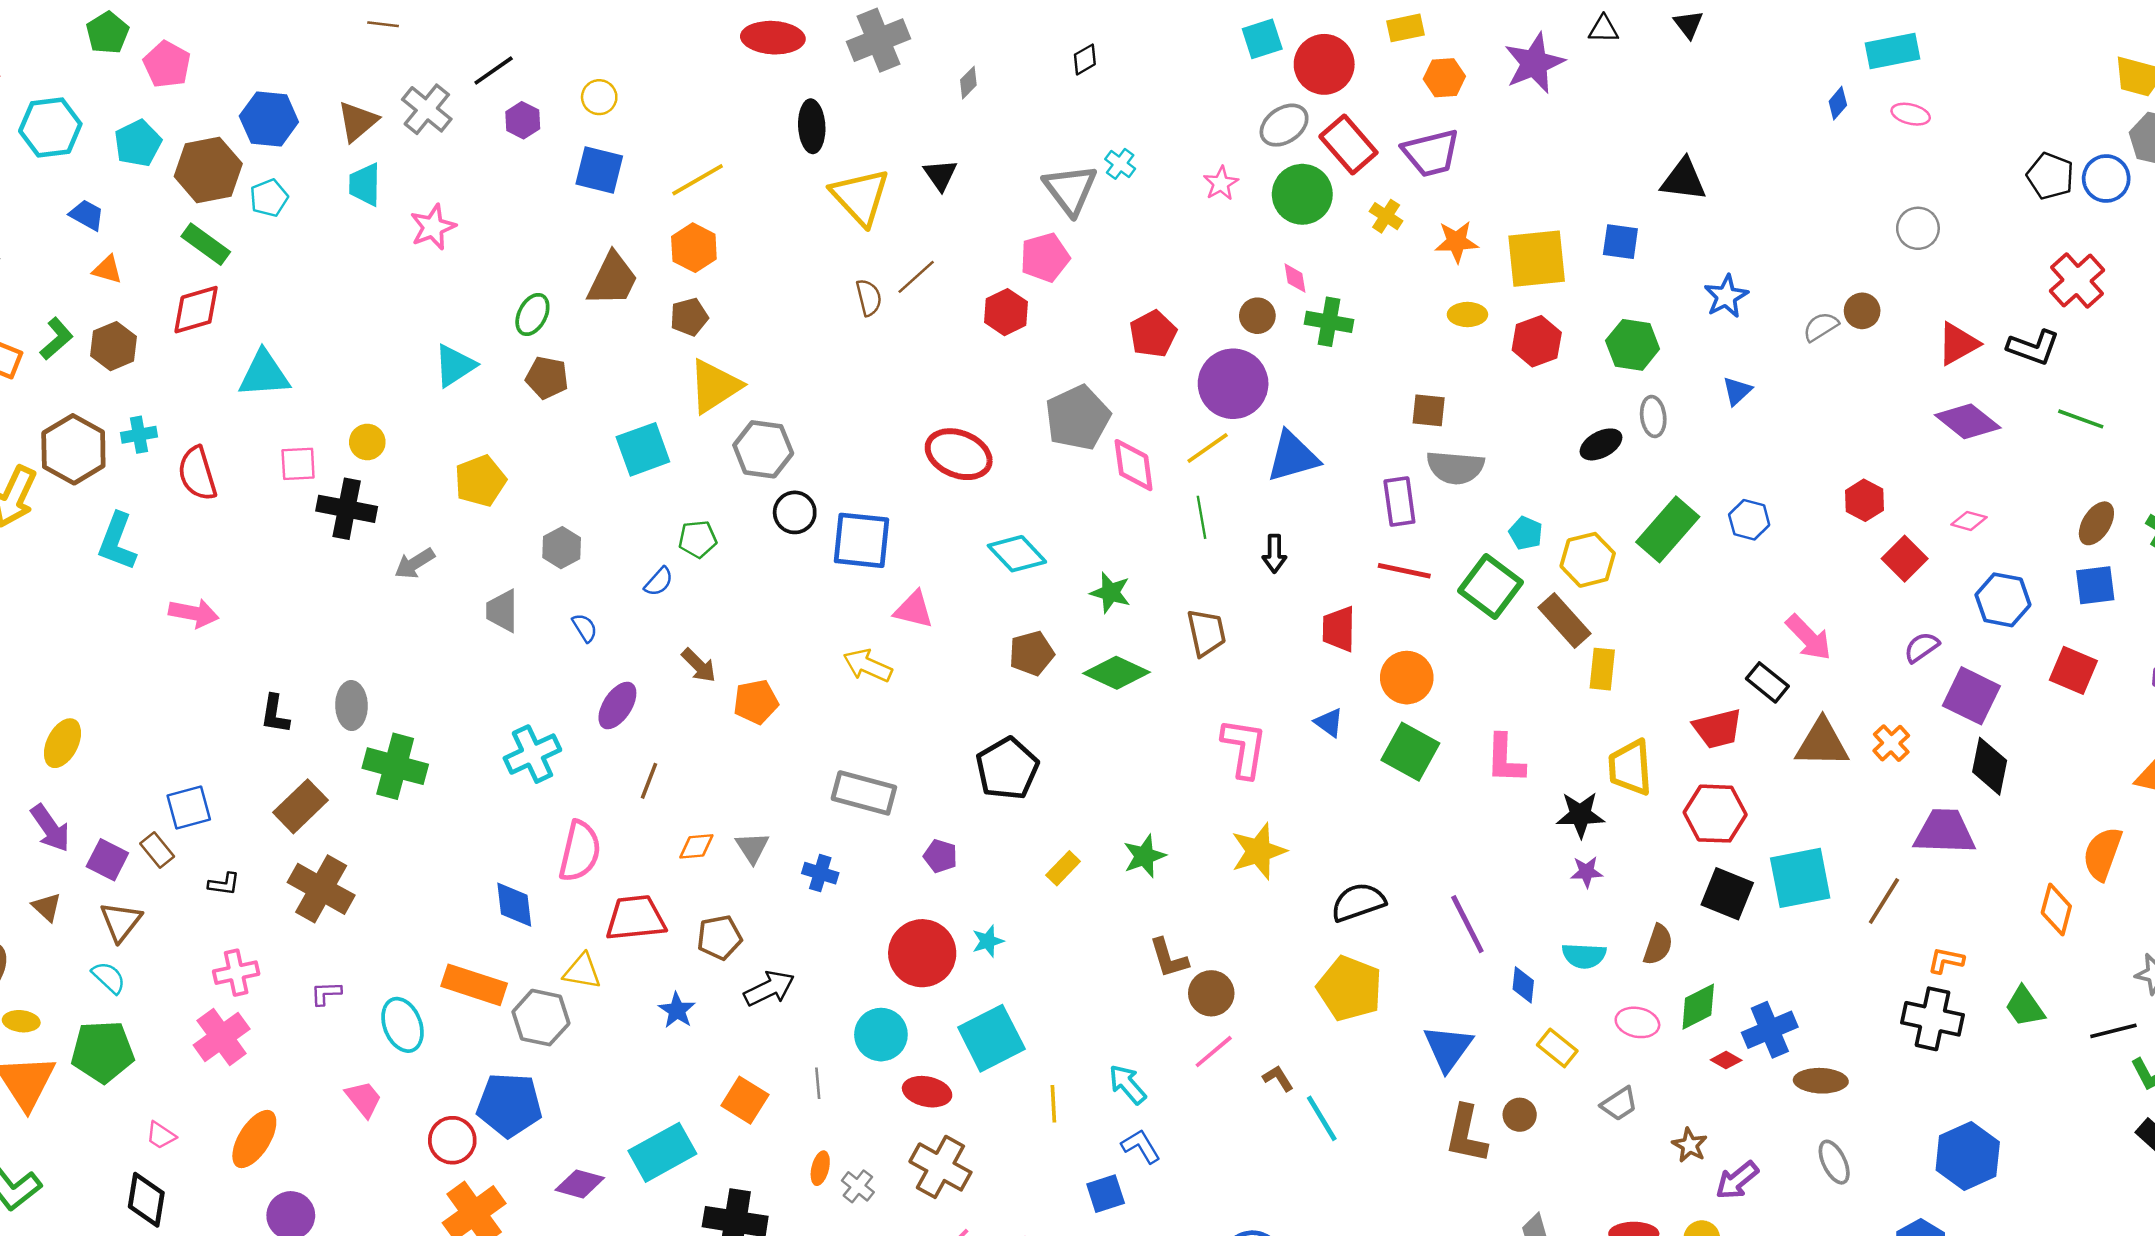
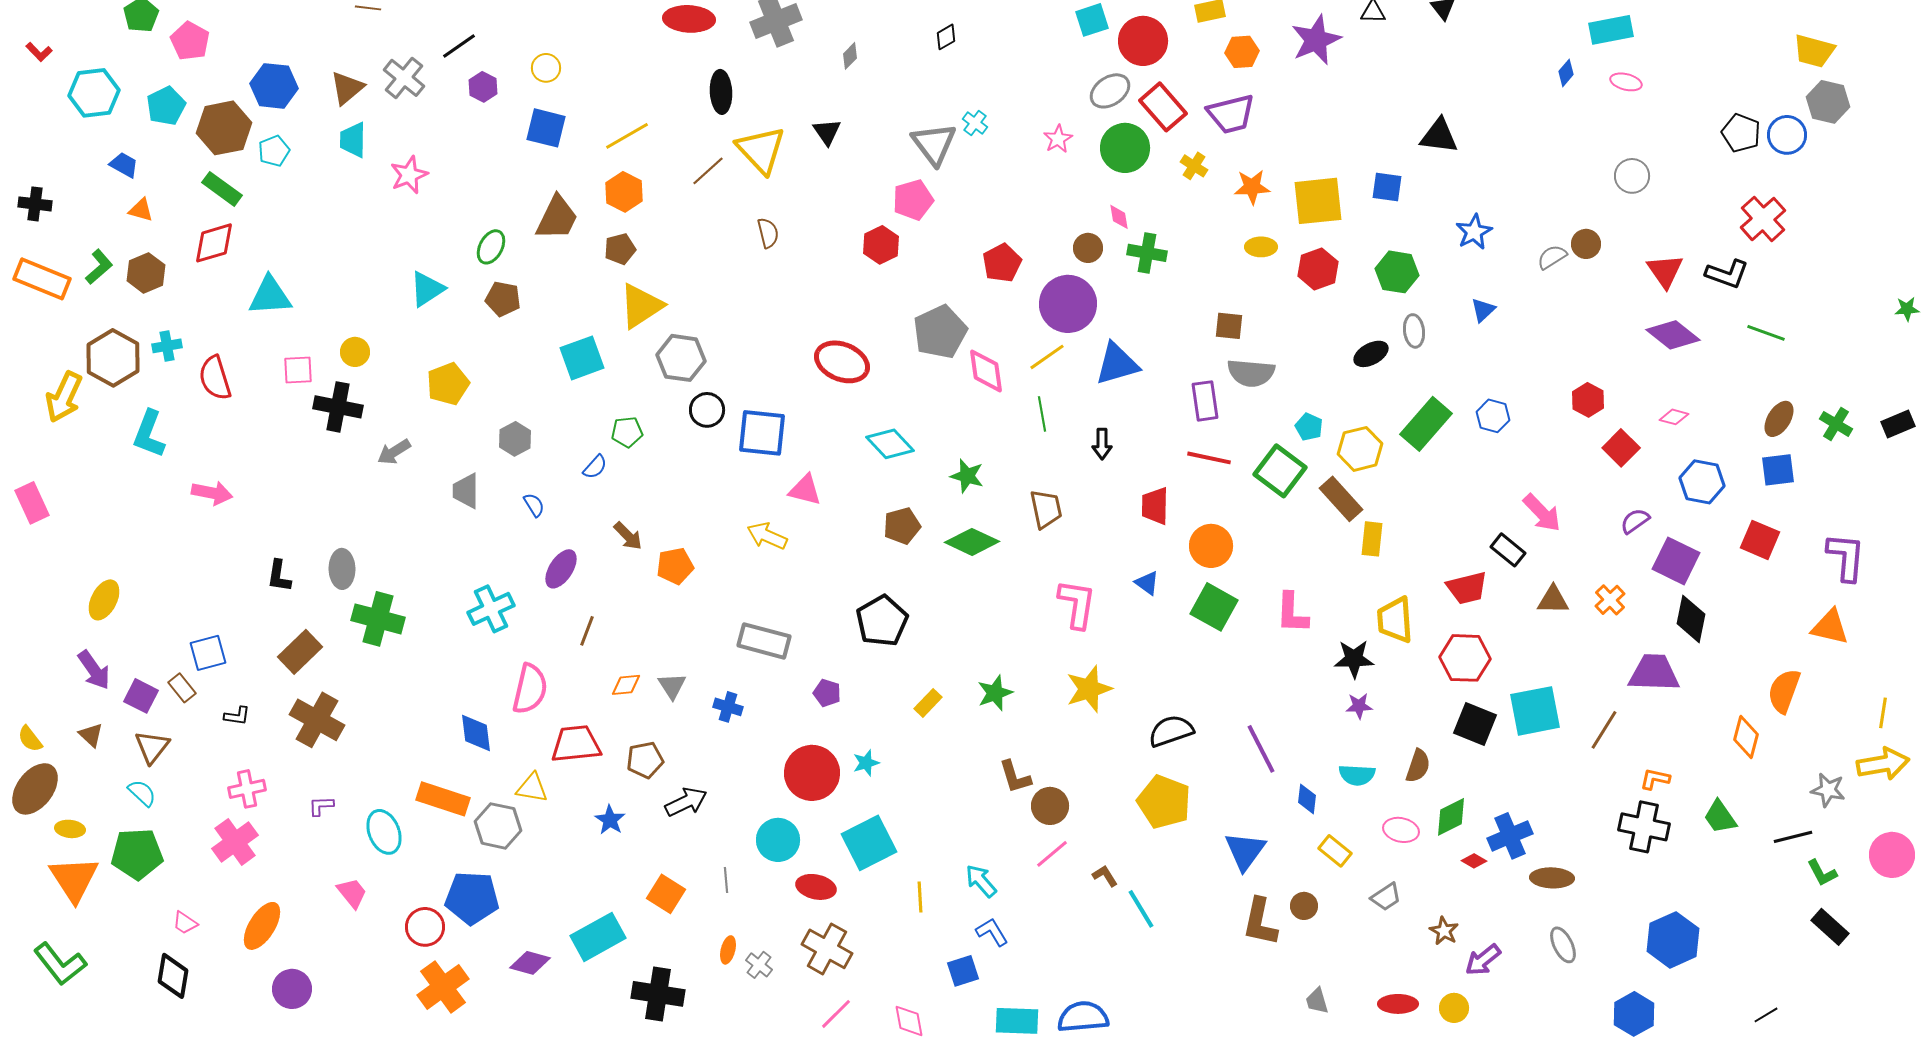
brown line: (916, 277) -> (708, 171), moved
red triangle: (1958, 344) -> (1665, 271), turned -36
brown triangle: (1822, 743) -> (1553, 600), size x0.7

